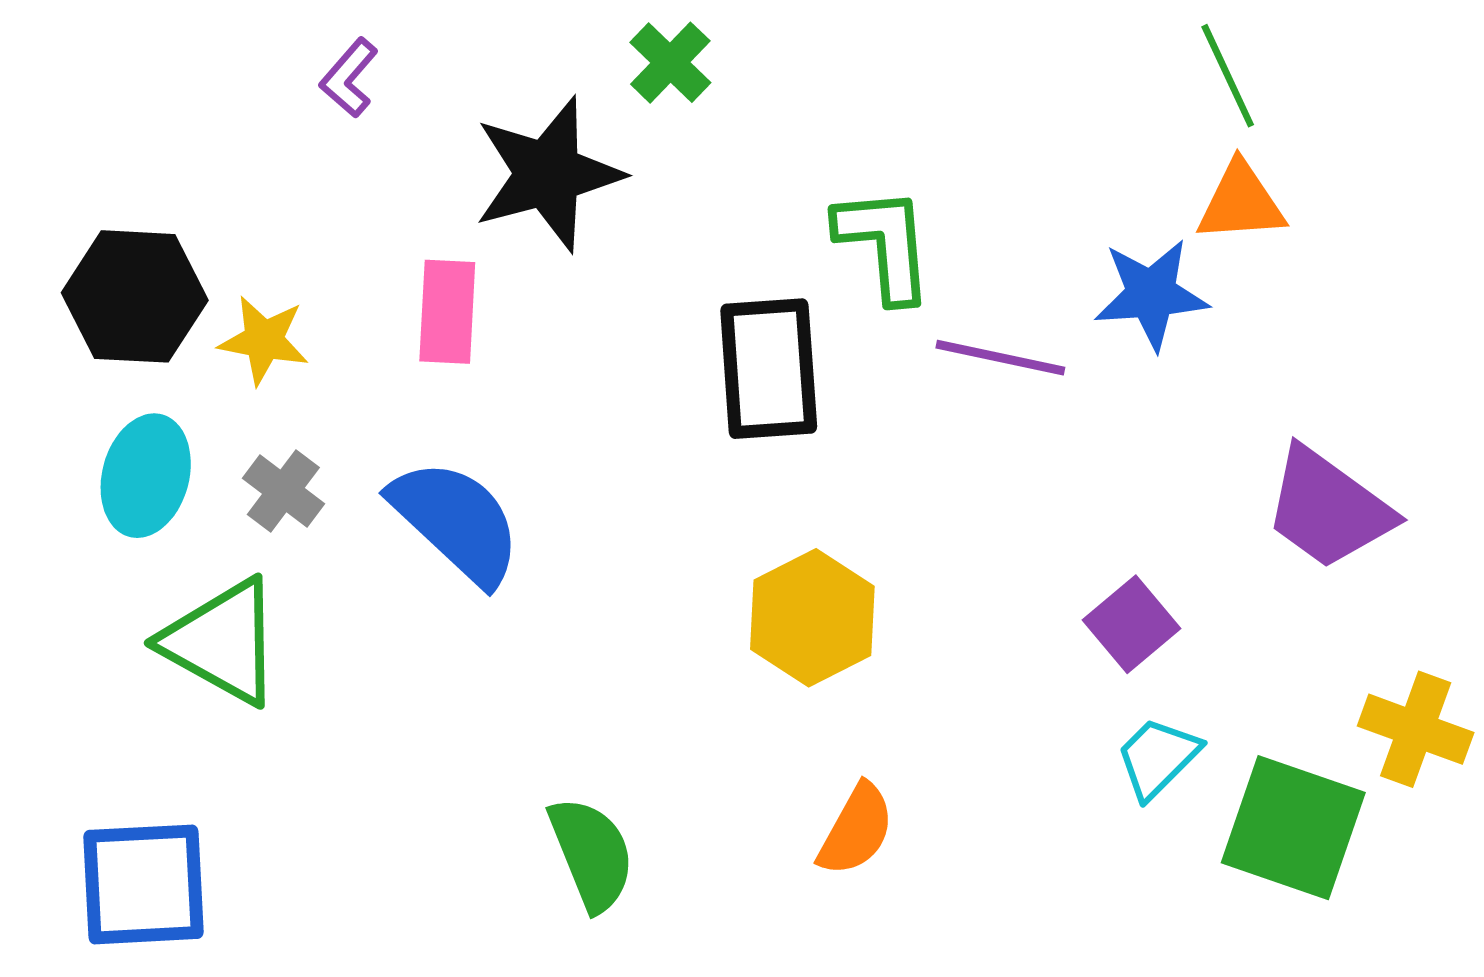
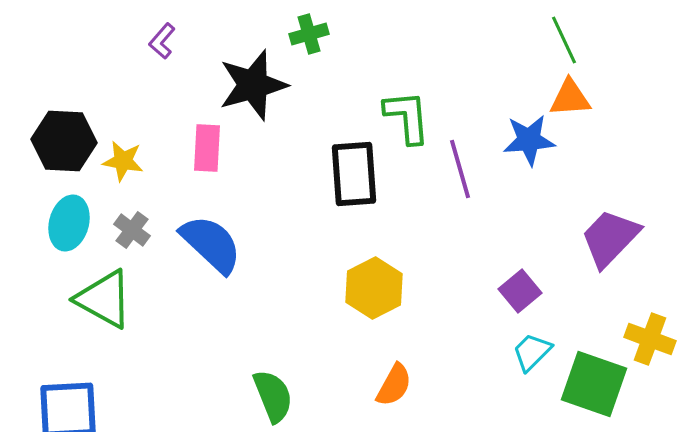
green cross: (670, 63) -> (309, 34), turned 30
purple line: (1000, 358) -> (460, 169), turned 62
purple trapezoid: (1328, 508) -> (610, 238), turned 98

